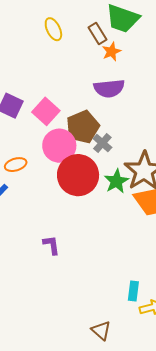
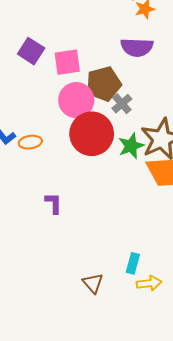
pink square: (46, 111) -> (67, 62), turned 32
orange ellipse: (16, 165) -> (30, 142), moved
brown triangle: (101, 330) -> (93, 283), moved

